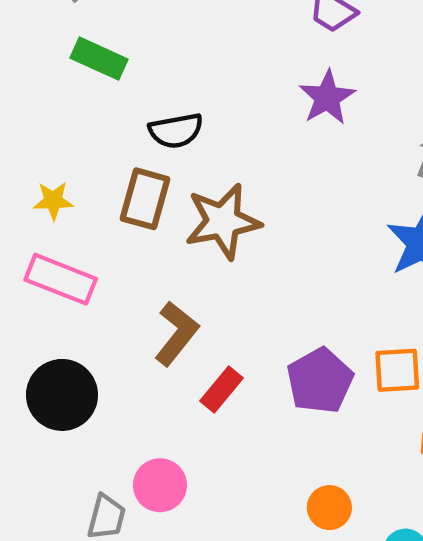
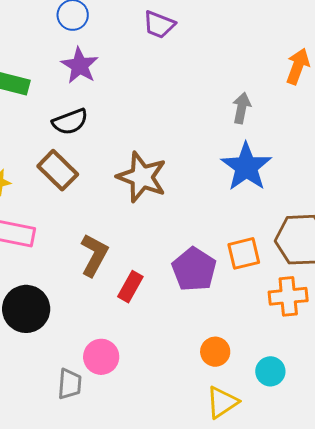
purple star: (327, 98) -> (80, 66), moved
brown rectangle: (145, 199) -> (58, 170), turned -51
brown star: (223, 221) -> (142, 177), moved, turned -30

